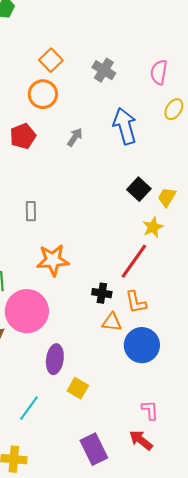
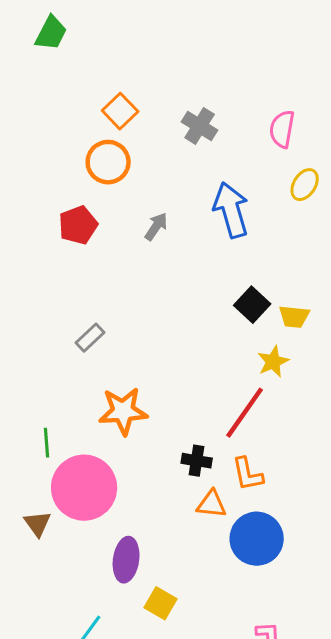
yellow trapezoid: (167, 197) -> (294, 317), turned -115
gray rectangle: (31, 211) -> (90, 338), turned 48

